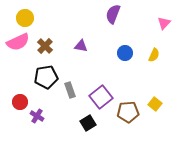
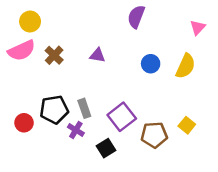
yellow semicircle: (154, 55) -> (186, 66), size x1.5
black pentagon: (46, 77) -> (54, 110), moved
purple cross: (37, 116) -> (76, 130), moved

